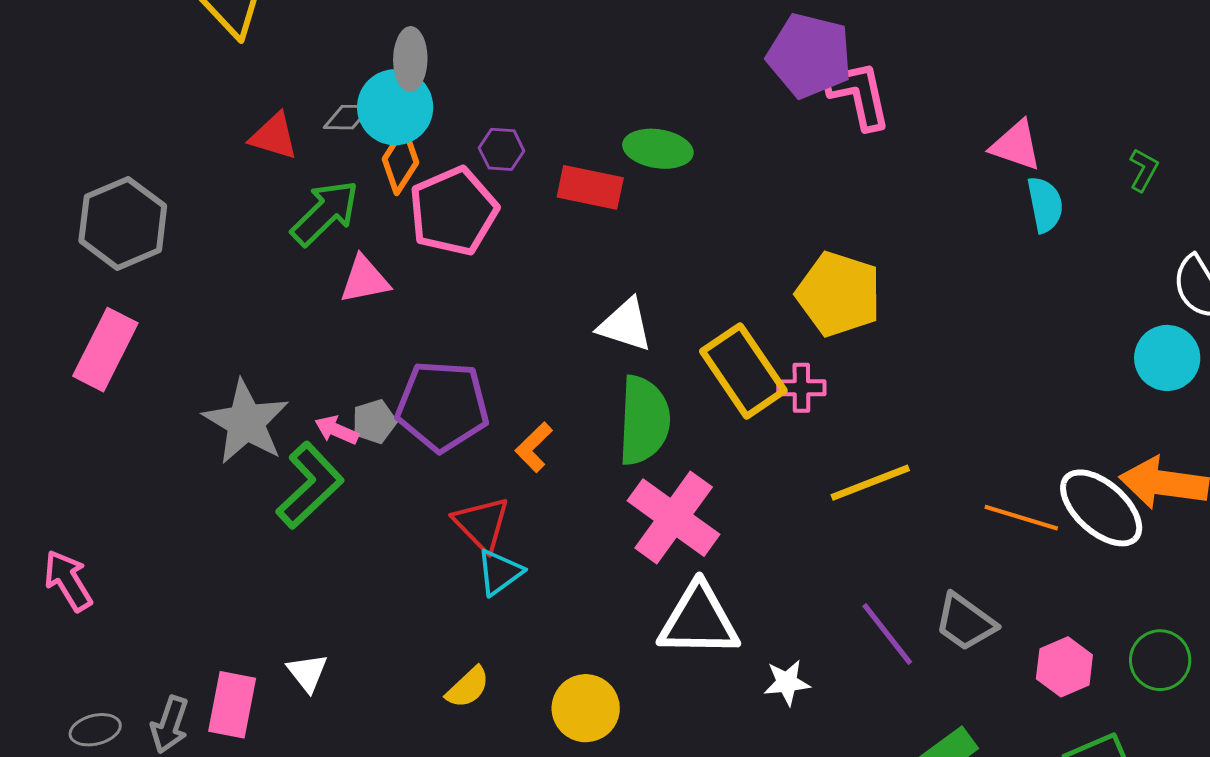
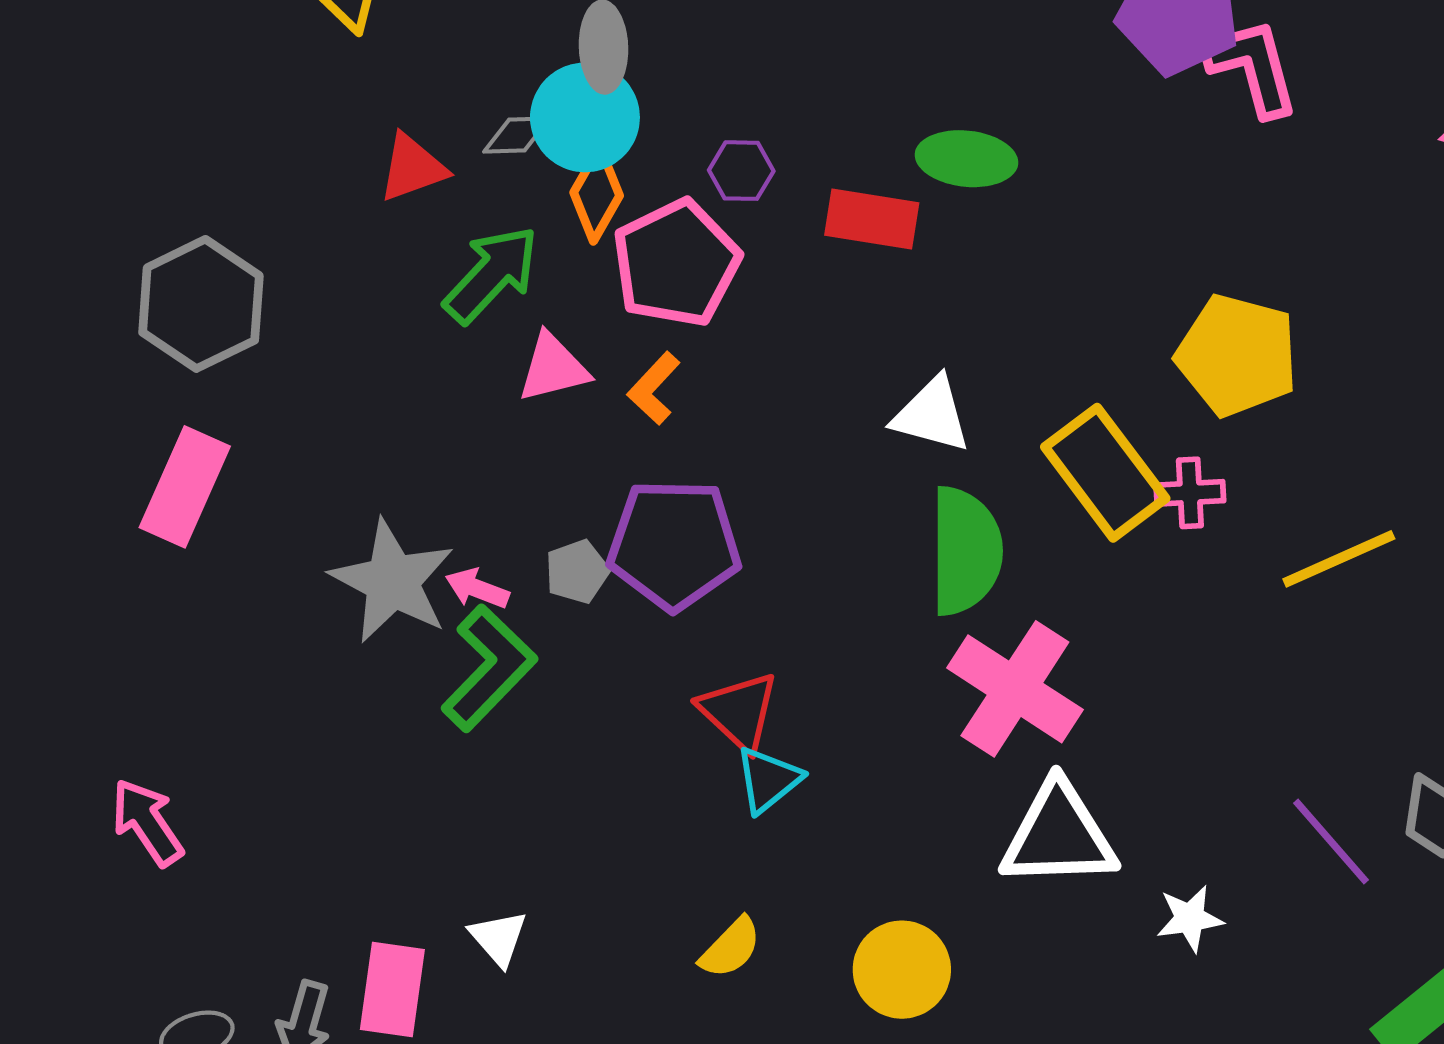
red triangle: (274, 136) -> (412, 168), turned -34
pink arrow: (337, 430) -> (477, 589), moved
orange L-shape: (534, 447) -> (654, 388), moved
yellow line: (870, 483) -> (1339, 559), moved

